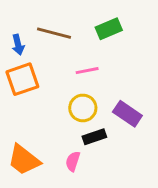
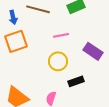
purple rectangle: (127, 114) -> (93, 51), moved
black rectangle: (94, 137) -> (76, 81), moved

